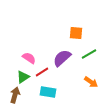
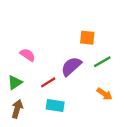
pink semicircle: (29, 58) -> (28, 55), moved
green triangle: (23, 77) -> (15, 82), moved

